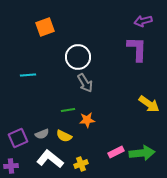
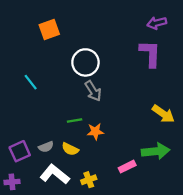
cyan line: (28, 75) -> (31, 82), turned 56
green arrow: (142, 153) -> (156, 151), moved

